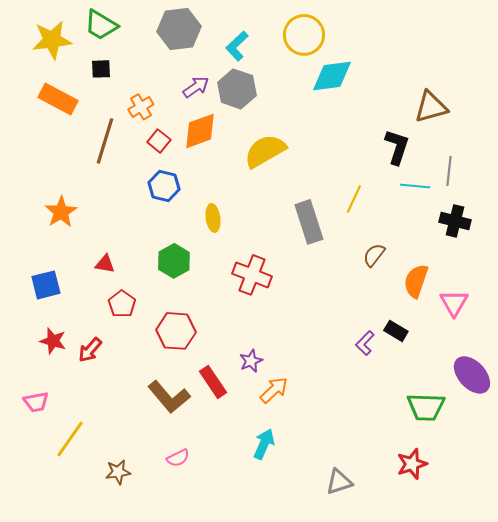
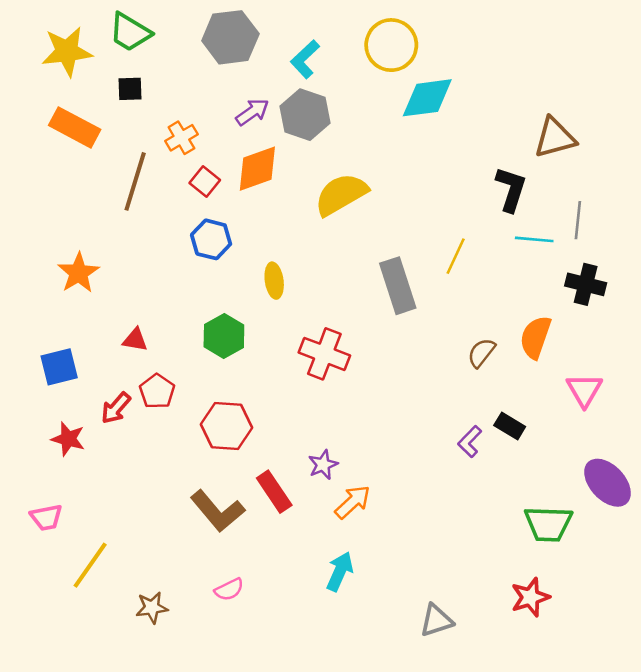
brown semicircle: (374, 255) -> (481, 353), moved
orange semicircle: (416, 281) -> (535, 337), moved
red arrow: (90, 350) -> (116, 408), moved

